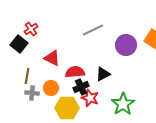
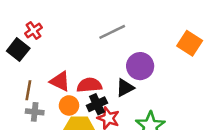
purple circle: (126, 45) -> (140, 66), moved
red triangle: (52, 58) -> (60, 81), moved
orange circle: (51, 88) -> (69, 105), moved

